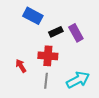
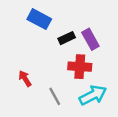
red cross: (48, 56) -> (80, 67), moved
gray line: (46, 81) -> (55, 96), turned -35

